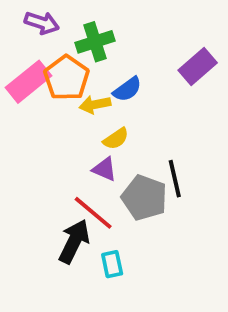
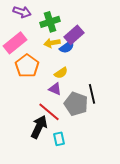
purple rectangle: (198, 67) -> (74, 35), moved
orange pentagon: (66, 78) -> (27, 66), moved
yellow arrow: (95, 105) -> (52, 43), moved

